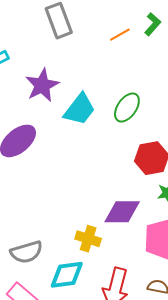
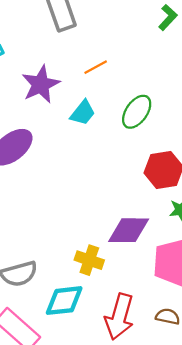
orange line: (120, 35) -> (96, 67), moved
cyan trapezoid: (80, 109) -> (83, 113), size x0.7

